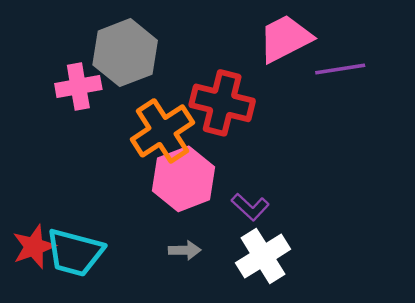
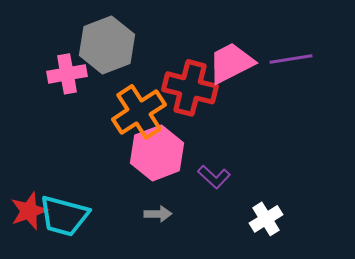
pink trapezoid: (285, 39) -> (231, 63), moved
white cross: (263, 256) -> (266, 219), moved, size x0.7

